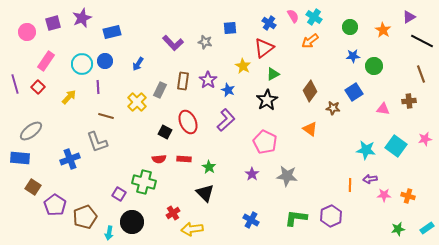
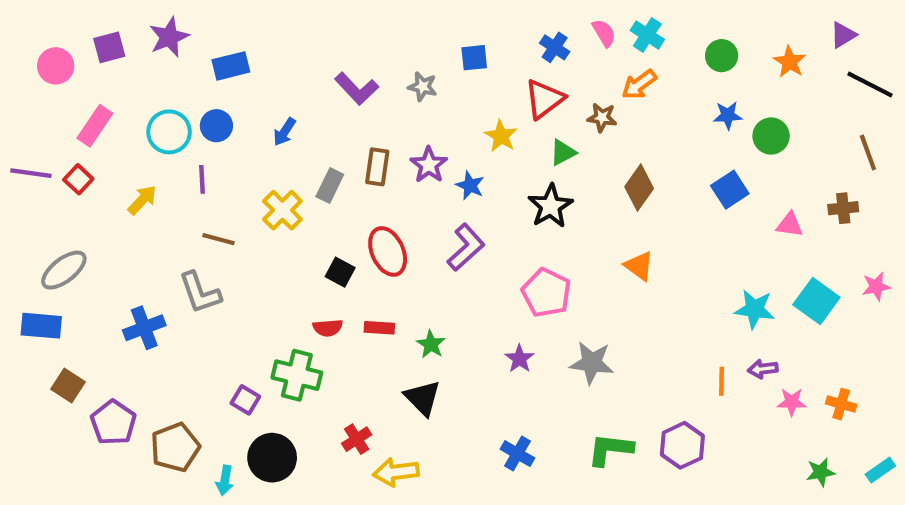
purple line: (15, 84) -> (31, 173), turned -66
brown star: (333, 108) -> (602, 117), moved

